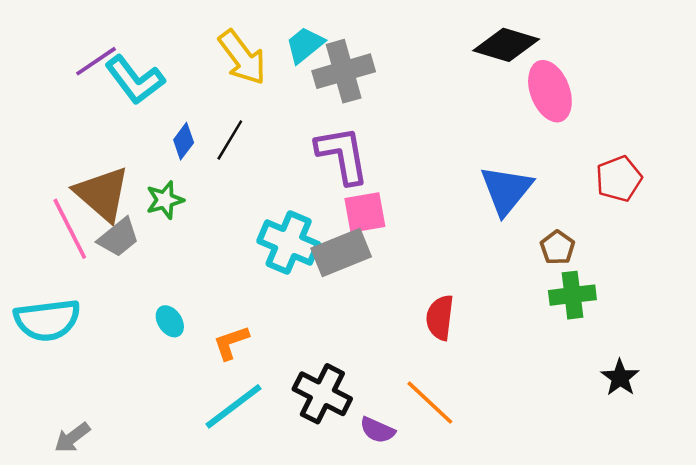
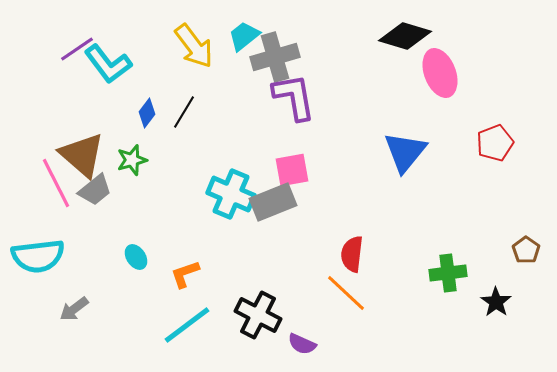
purple L-shape: (342, 155) -> (294, 97), moved
brown pentagon: (557, 248) -> (526, 250), moved
green cross: (572, 295) -> (448, 273), moved
orange line: (430, 403) -> (346, 293), moved
gray arrow: (72, 438) -> (74, 309), moved

